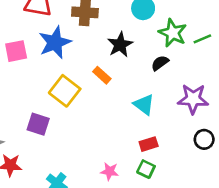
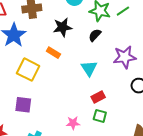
black star: (120, 45) -> (63, 27), turned 30
cyan triangle: (144, 105) -> (89, 68), turned 30
purple square: (38, 124) -> (23, 105), moved

